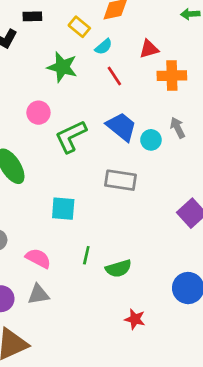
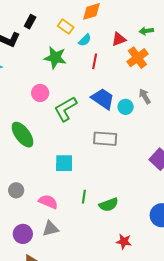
green arrow: (190, 14) -> (146, 31), moved
black rectangle: (32, 16) -> (30, 22), turned -56
red line: (114, 76) -> (95, 61), turned 49
orange cross: (172, 76) -> (137, 58), turned -30

